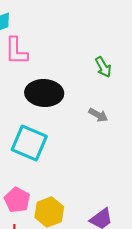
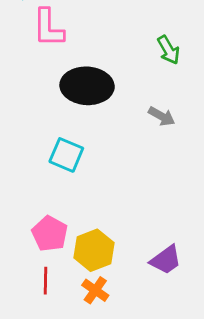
cyan square: (29, 143) -> (66, 155), size x0.7

